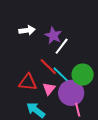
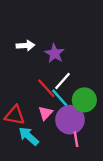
white line: (62, 46) -> (62, 81), moved
red triangle: (28, 82) -> (15, 115), moved

